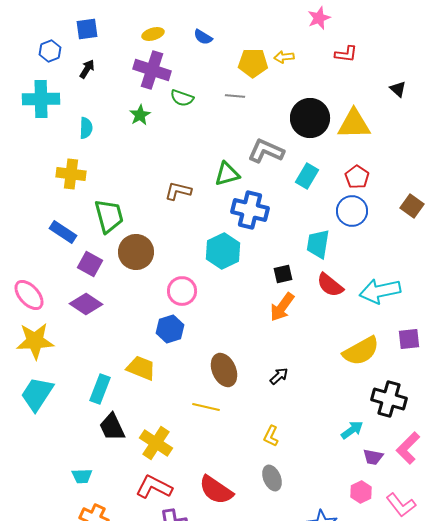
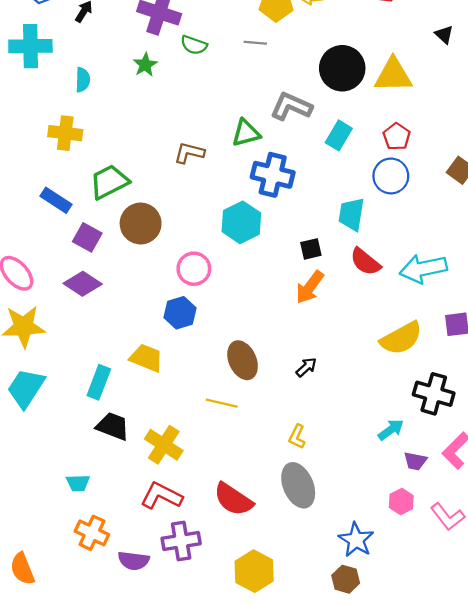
green trapezoid: (109, 216) -> (109, 182), turned -102
black trapezoid: (112, 427) -> (113, 426), turned 136
gray ellipse: (272, 478) -> (298, 485), size x1.5

